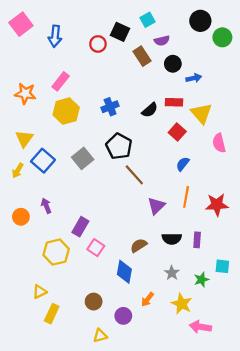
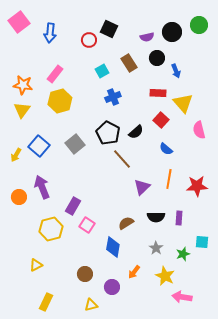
cyan square: (148, 20) -> (102, 71), moved
black circle: (200, 21) -> (172, 32), moved
green circle: (222, 37) -> (199, 25), moved
brown rectangle: (142, 56) -> (129, 63), moved
blue arrow: (194, 78) -> (176, 71), turned 80
blue cross: (110, 107) -> (113, 97), moved
black semicircle: (150, 110) -> (136, 132), moved
yellow triangle: (24, 139) -> (22, 110), moved
blue semicircle: (183, 164) -> (166, 149), turned -88
purple arrow: (46, 206) -> (42, 187), size x1.6
yellow rectangle: (52, 314) -> (46, 302), moved

